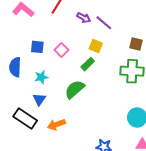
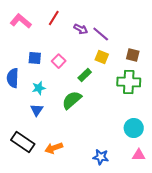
yellow square: (96, 46) -> (102, 57), moved
black rectangle: (25, 118) -> (23, 142), moved
orange arrow: (56, 125) -> (54, 148), moved

